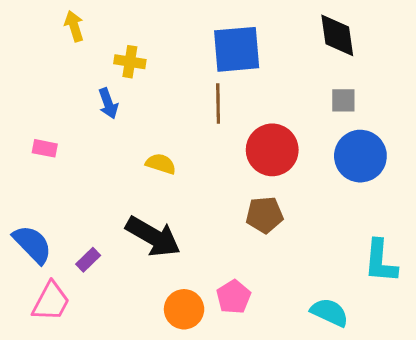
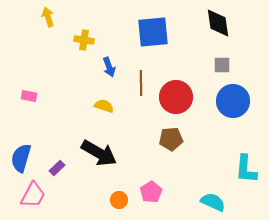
blue arrow: (108, 103) -> (109, 67), moved
brown line: (218, 103) -> (141, 83), moved
blue semicircle: (32, 244) -> (21, 158), turned -120
orange circle: (184, 309) -> (119, 200), size x0.7

